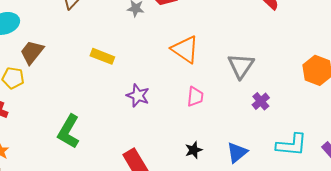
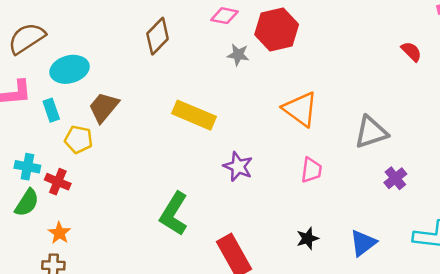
yellow rectangle: (102, 56) -> (194, 115), size x1.4
gray triangle: (241, 66) -> (371, 132), turned 36
green L-shape: (69, 131) -> (174, 214), moved

